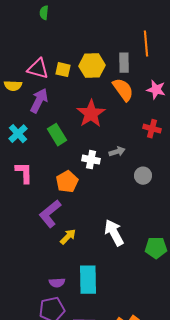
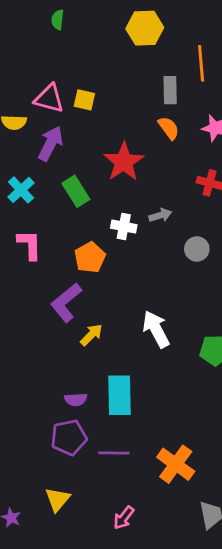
yellow hexagon: (92, 66) -> (145, 28), moved
orange semicircle: (123, 90) -> (169, 128), size x0.7

